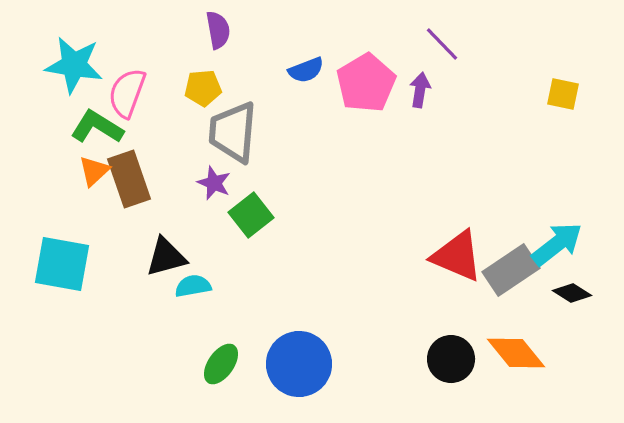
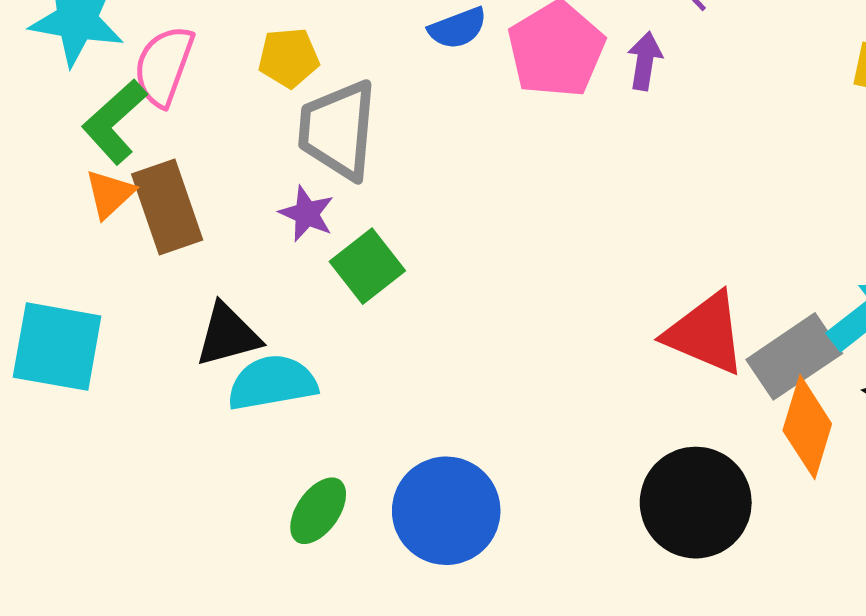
green L-shape: (97, 127) -> (115, 122), turned -74
cyan semicircle: (193, 286) -> (272, 383), size x1.5
orange diamond: (516, 353) -> (807, 427), moved, turned 56
black circle: (451, 359) -> (696, 503), size x1.4

